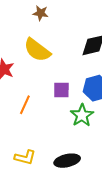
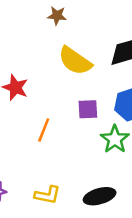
yellow semicircle: (37, 50) -> (75, 61), moved

